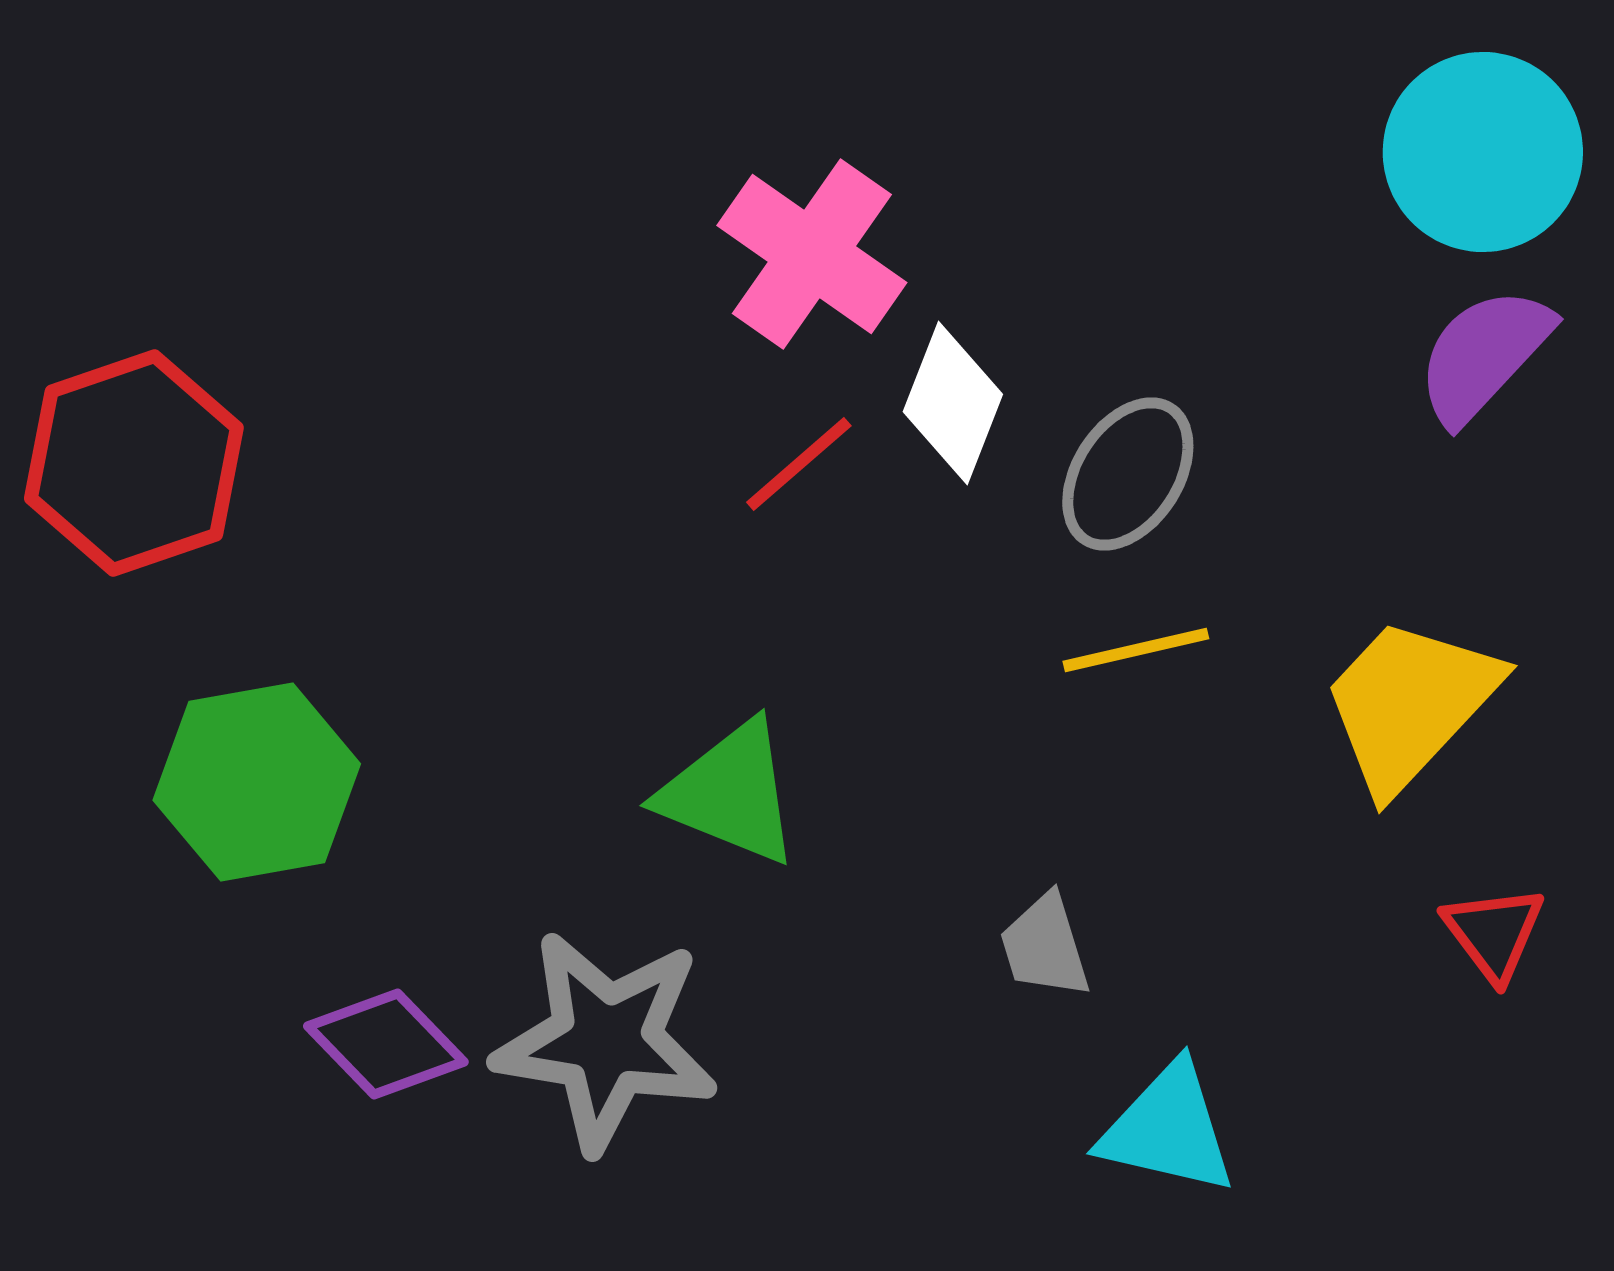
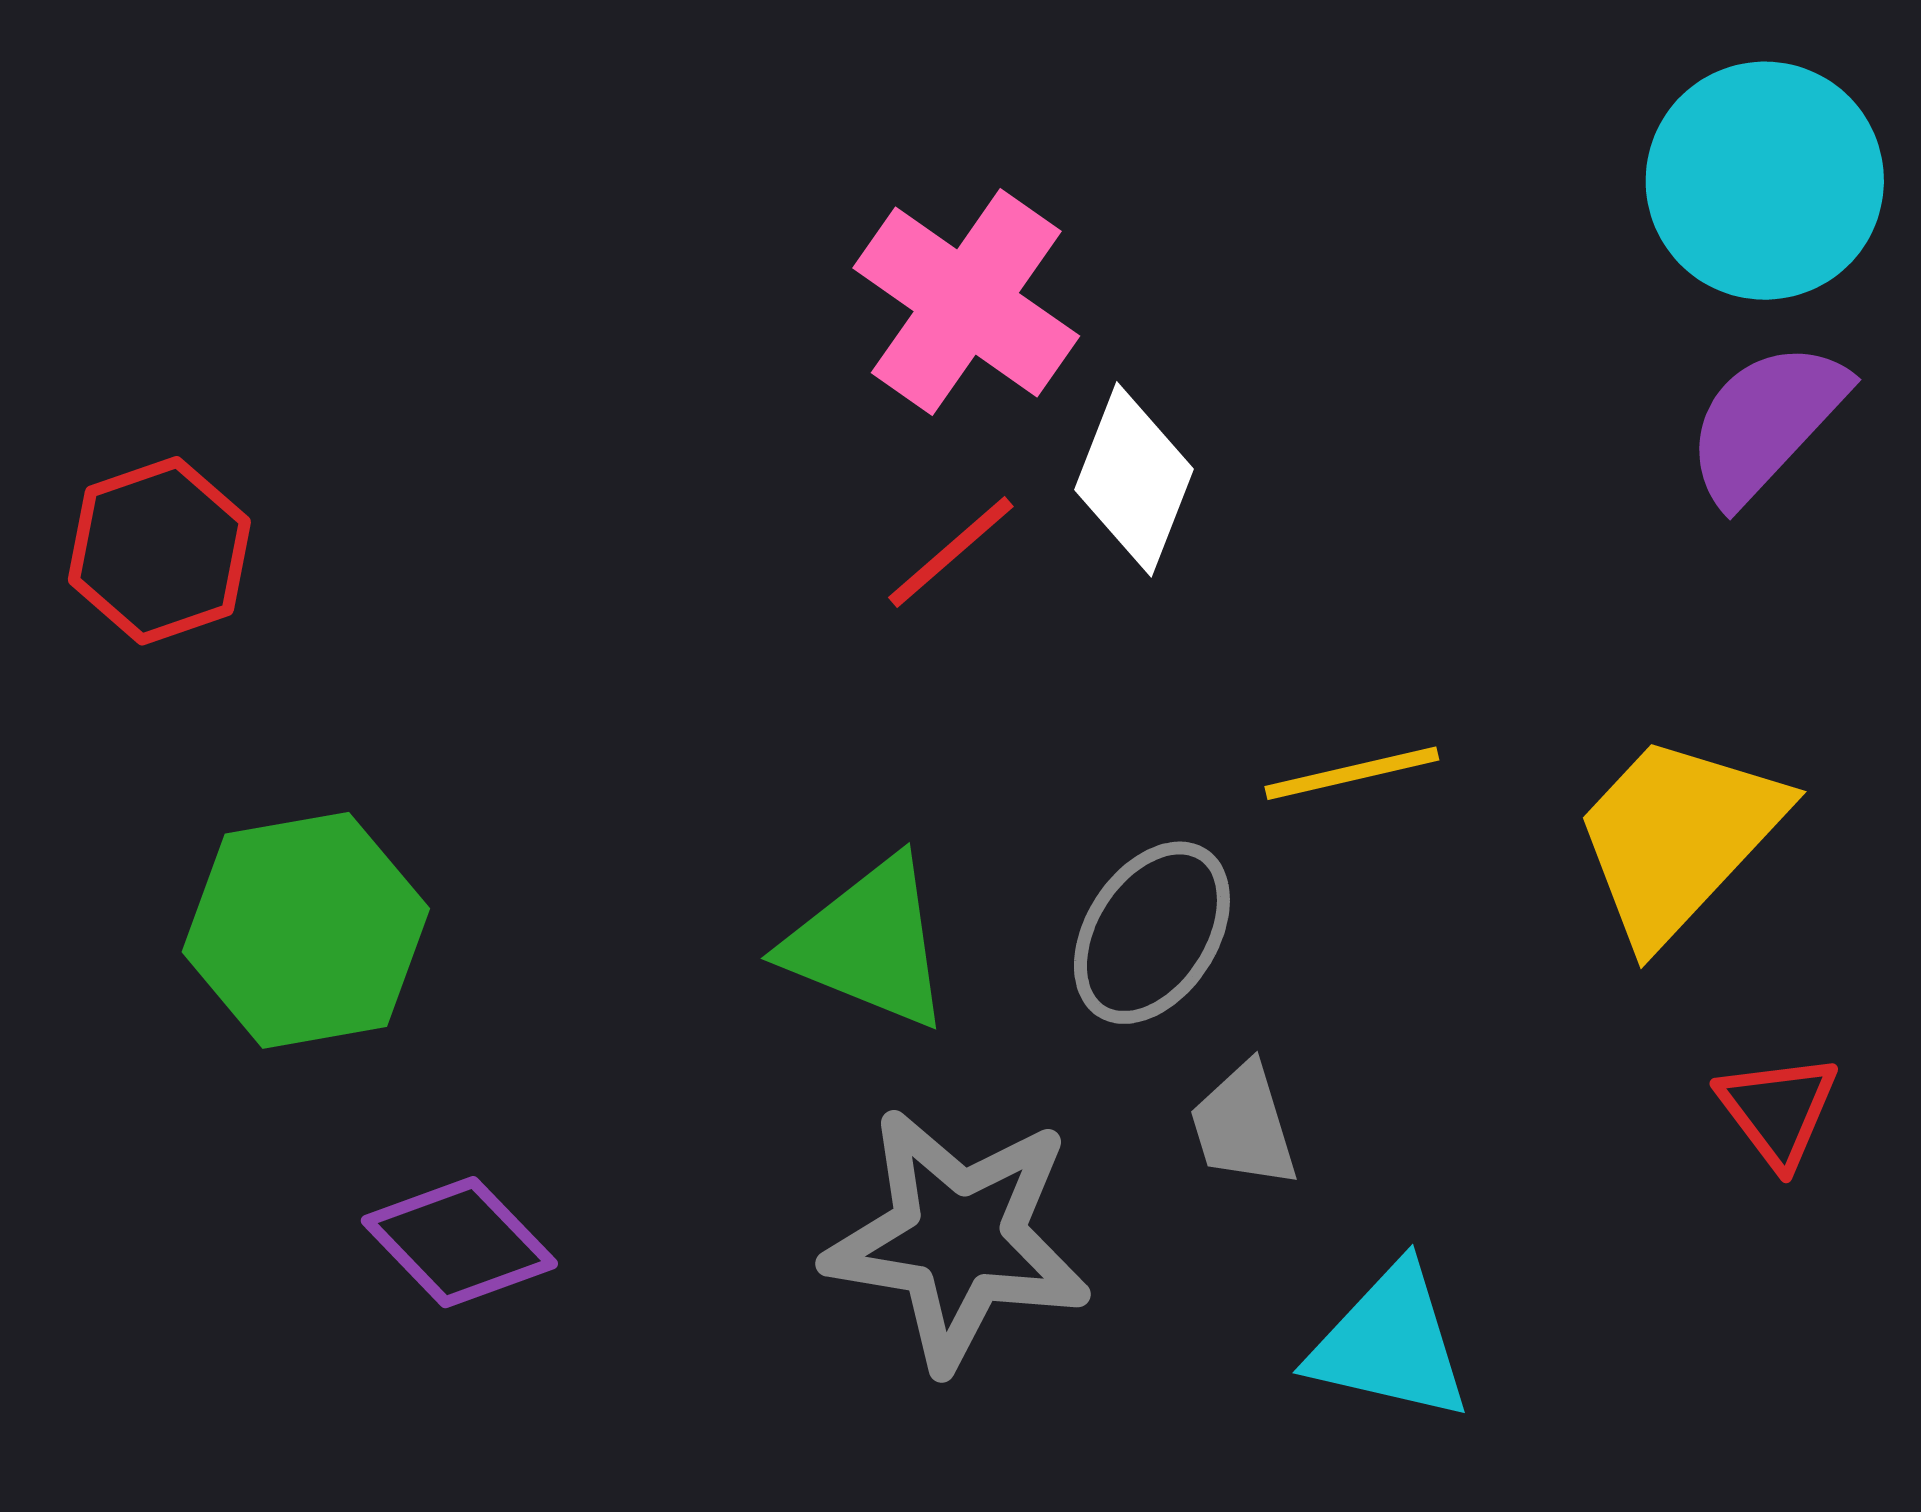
red hexagon: (134, 463) -> (159, 551), size x0.7
gray ellipse: (1128, 474) -> (1152, 933), moved
gray star: (606, 1041) -> (958, 1239), moved

